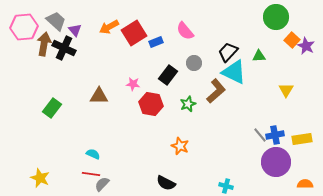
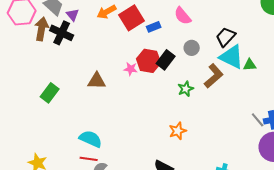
green triangle: (259, 56) -> (250, 65), moved
red hexagon: (151, 104) -> (149, 61), moved
orange star: (180, 146) -> (178, 131), turned 30
cyan semicircle: (93, 154) -> (91, 139), size x1.6

